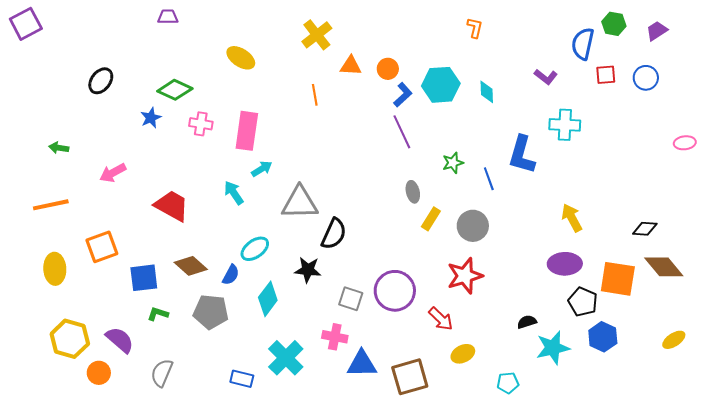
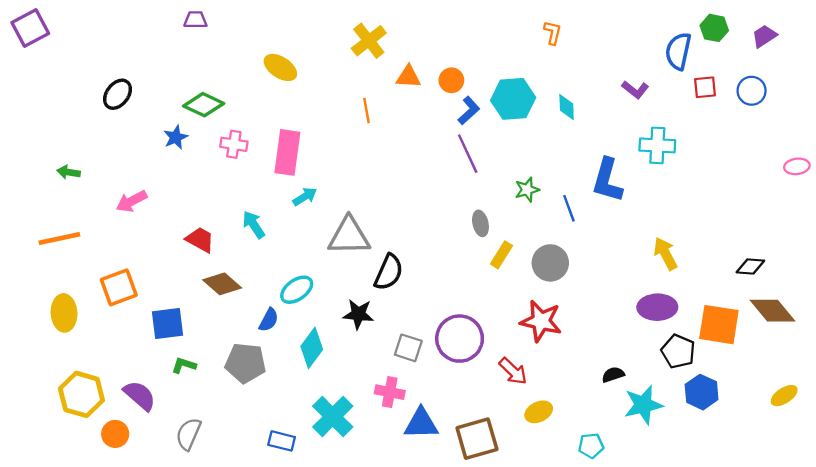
cyan arrow: (234, 193) -> (254, 225), moved
red trapezoid: (172, 206) -> (200, 240), size x0.7
brown diamond: (191, 266) -> (222, 284), moved
red star: (465, 276) -> (541, 321), turned 30

